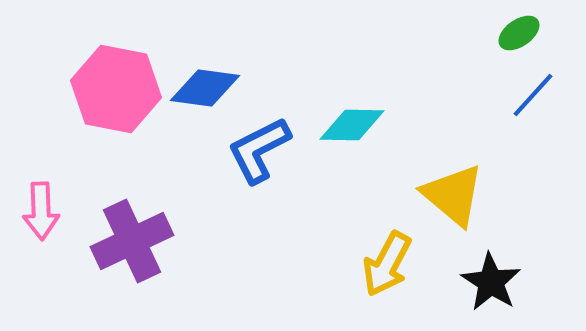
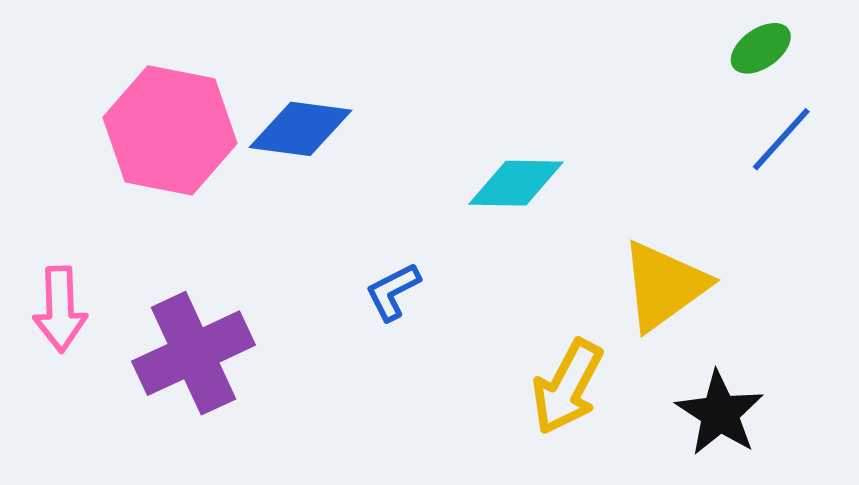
blue L-shape: (259, 150) -> (393, 292), moved, size x0.6
yellow triangle: (453, 195) -> (664, 286), turned 44

